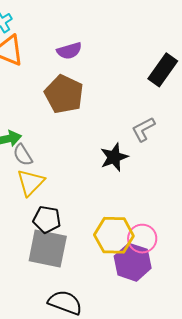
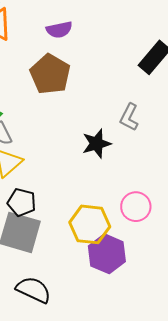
gray L-shape: (143, 129) -> (129, 117), turned -40
pink circle: (142, 239) -> (136, 207), moved

